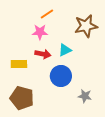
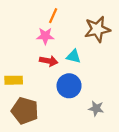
orange line: (47, 14) -> (53, 16), turned -32
cyan triangle: (65, 50) -> (74, 56), turned 40
yellow rectangle: (19, 64) -> (14, 80), moved

